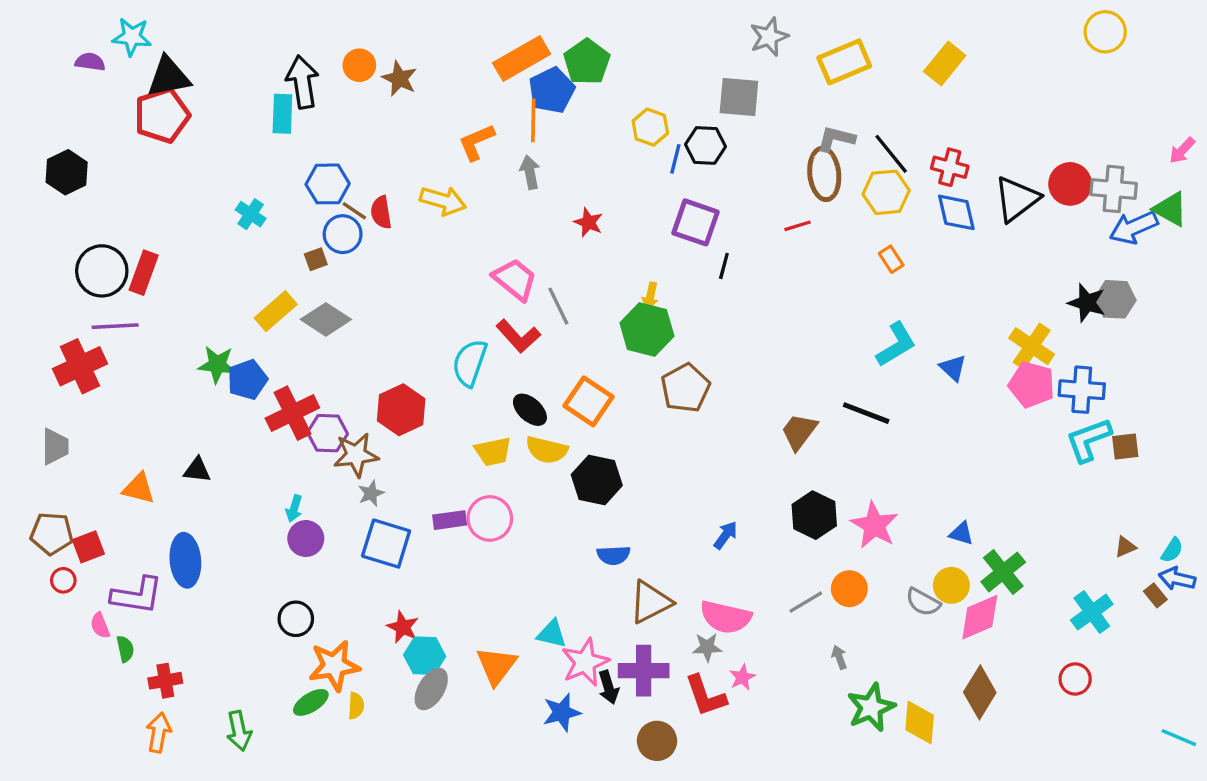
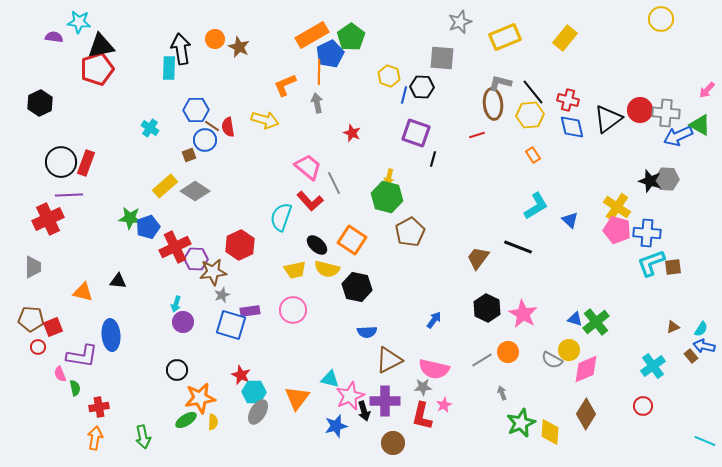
purple rectangle: (450, 520) -> (250, 311), moved
green cross: (1003, 572) -> (596, 322), moved
red L-shape: (706, 696) -> (422, 416), turned 32

